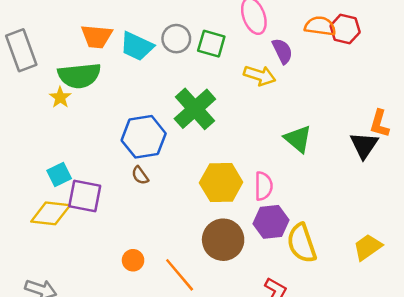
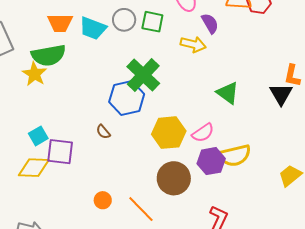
yellow star: (60, 97) -> (34, 74), size x1.4
blue hexagon: (144, 137) -> (127, 98), moved
pink semicircle: (264, 186) -> (203, 133), turned 60
yellow semicircle: (302, 243) -> (235, 155), moved, turned -80

